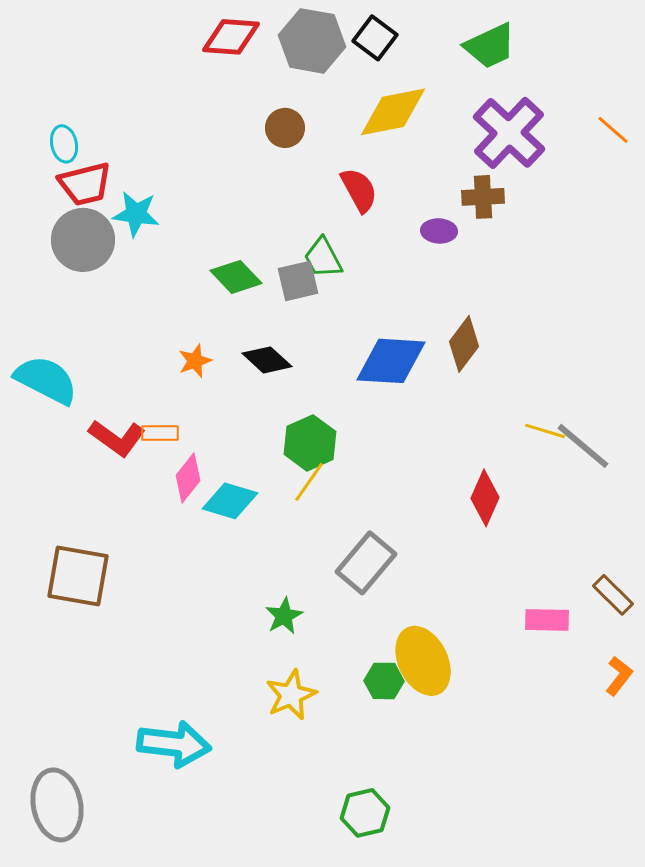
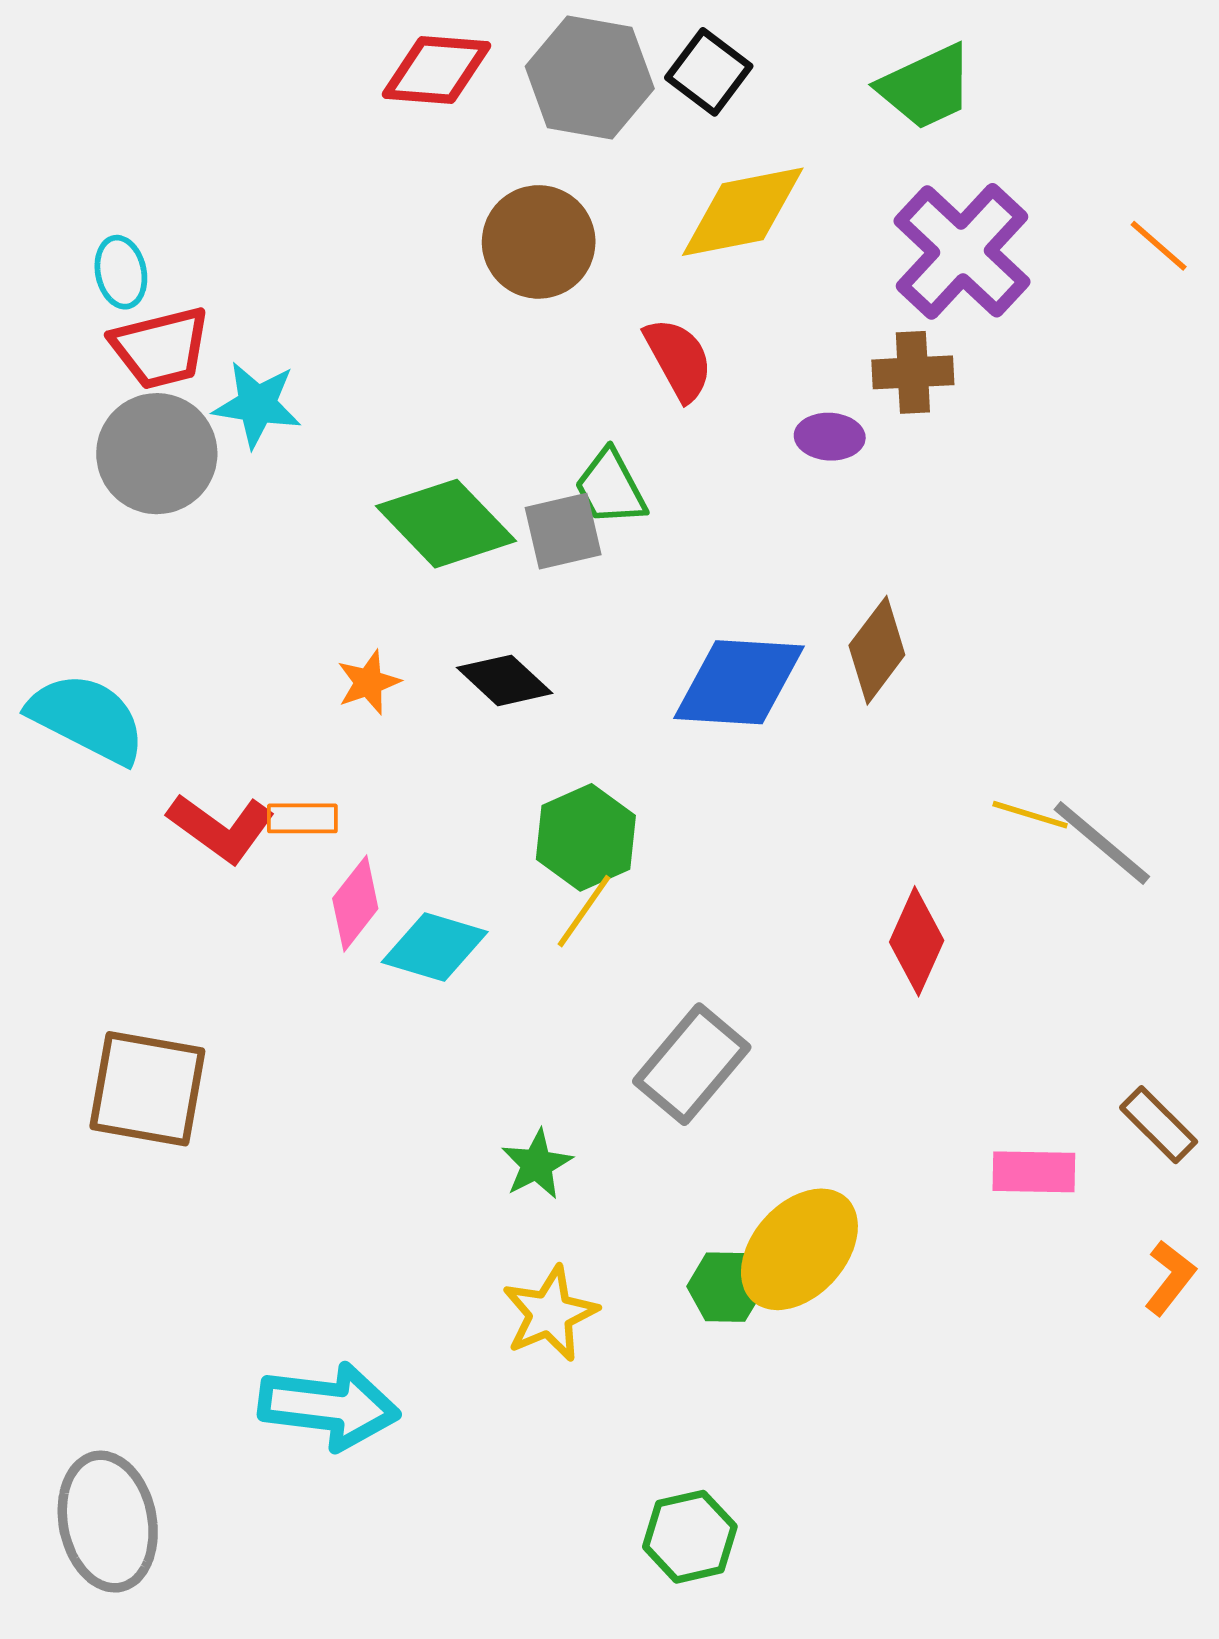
brown circle: (285, 128) -> (539, 242), size x1.5
green diamond: (236, 277) -> (446, 524), size x1.4
yellow ellipse: (423, 661) -> (799, 1249), turned 68

